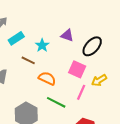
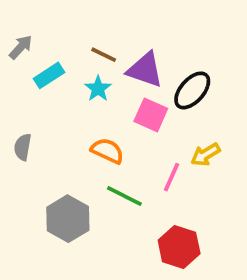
purple triangle: (67, 35) -> (145, 70), size x1.5
brown line: (28, 60) -> (104, 55), moved
pink square: (77, 69) -> (151, 115), moved

